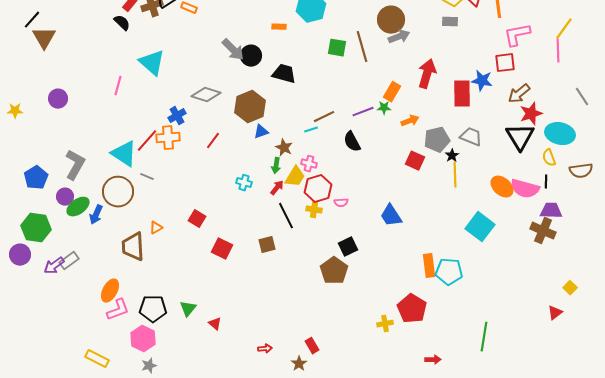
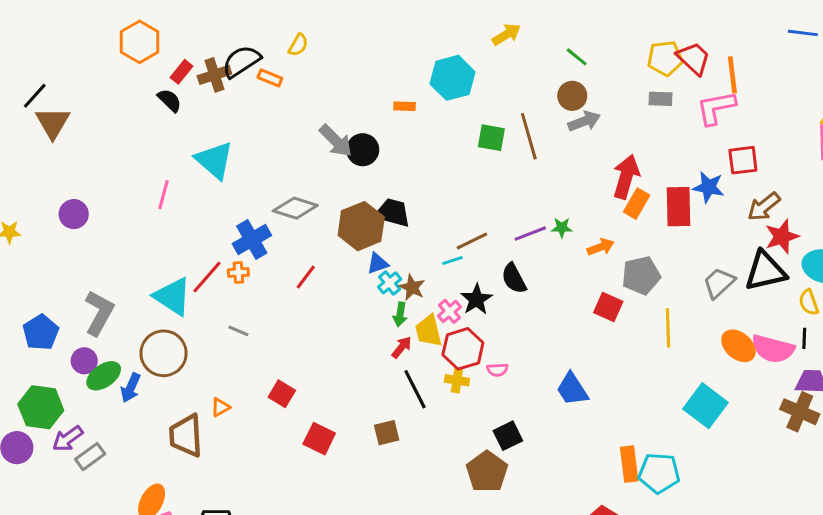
brown circle: (391, 20) -> (572, 96), size x0.7
pink L-shape: (517, 35) -> (716, 108), moved
black trapezoid: (284, 74) -> (393, 213), moved
orange rectangle: (392, 92) -> (637, 204), moved
blue cross: (177, 116) -> (252, 240), size x1.4
gray trapezoid: (471, 137) -> (719, 283), moved, turned -65
black triangle: (520, 137) -> (765, 271), turned 48
orange cross: (168, 138) -> (238, 272), size x0.6
black star: (452, 156) -> (476, 299), moved, size x1.5
pink cross: (309, 164) -> (449, 311), turned 35
gray line: (147, 177) -> (238, 331), moved
yellow trapezoid: (295, 177) -> (429, 331), turned 135
cyan cross: (244, 183) -> (390, 283), moved, turned 35
purple arrow: (54, 266) -> (68, 439), moved

